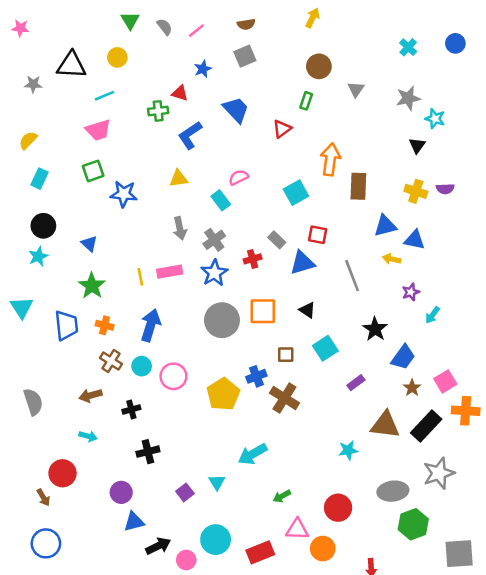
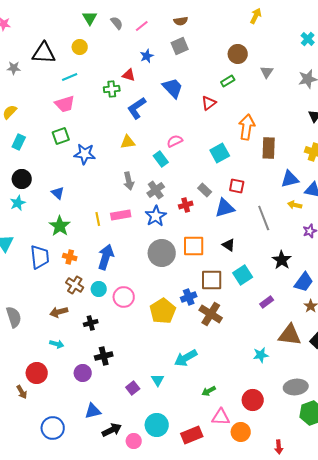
yellow arrow: (313, 18) -> (256, 16), moved
green rectangle: (306, 101) -> (228, 81), turned 40
brown square: (286, 355) -> (212, 280), size x1.6
purple circle: (121, 492) -> (83, 373), moved
blue circle: (46, 543) -> (53, 428), moved

